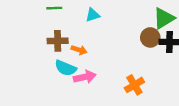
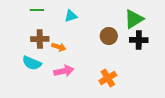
brown circle: (150, 37) -> (109, 36), moved
cyan semicircle: (66, 68) -> (32, 63), moved

